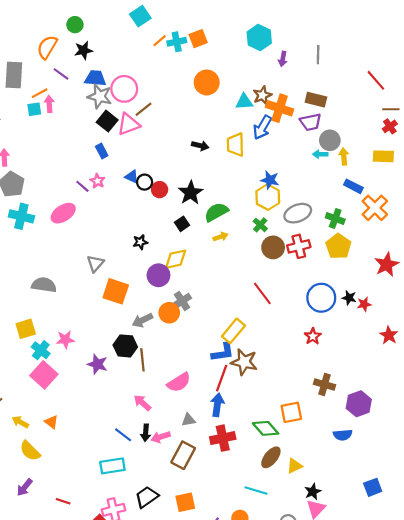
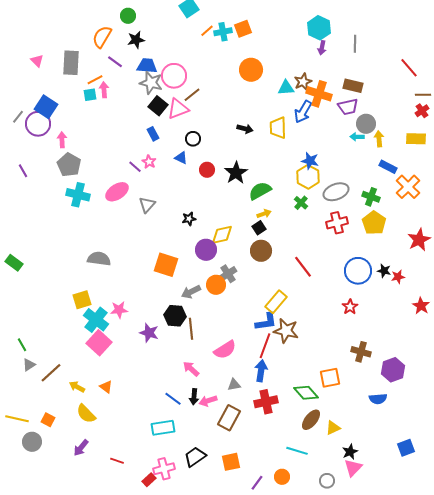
cyan hexagon: (259, 37) -> (319, 28), moved
black circle: (145, 182) -> (193, 139), moved
black square: (182, 224) -> (259, 228), moved
brown circle: (273, 247) -> (261, 251), moved
gray triangle: (95, 263) -> (147, 205), moved
cyan cross: (41, 350) -> (96, 320), size x1.4

